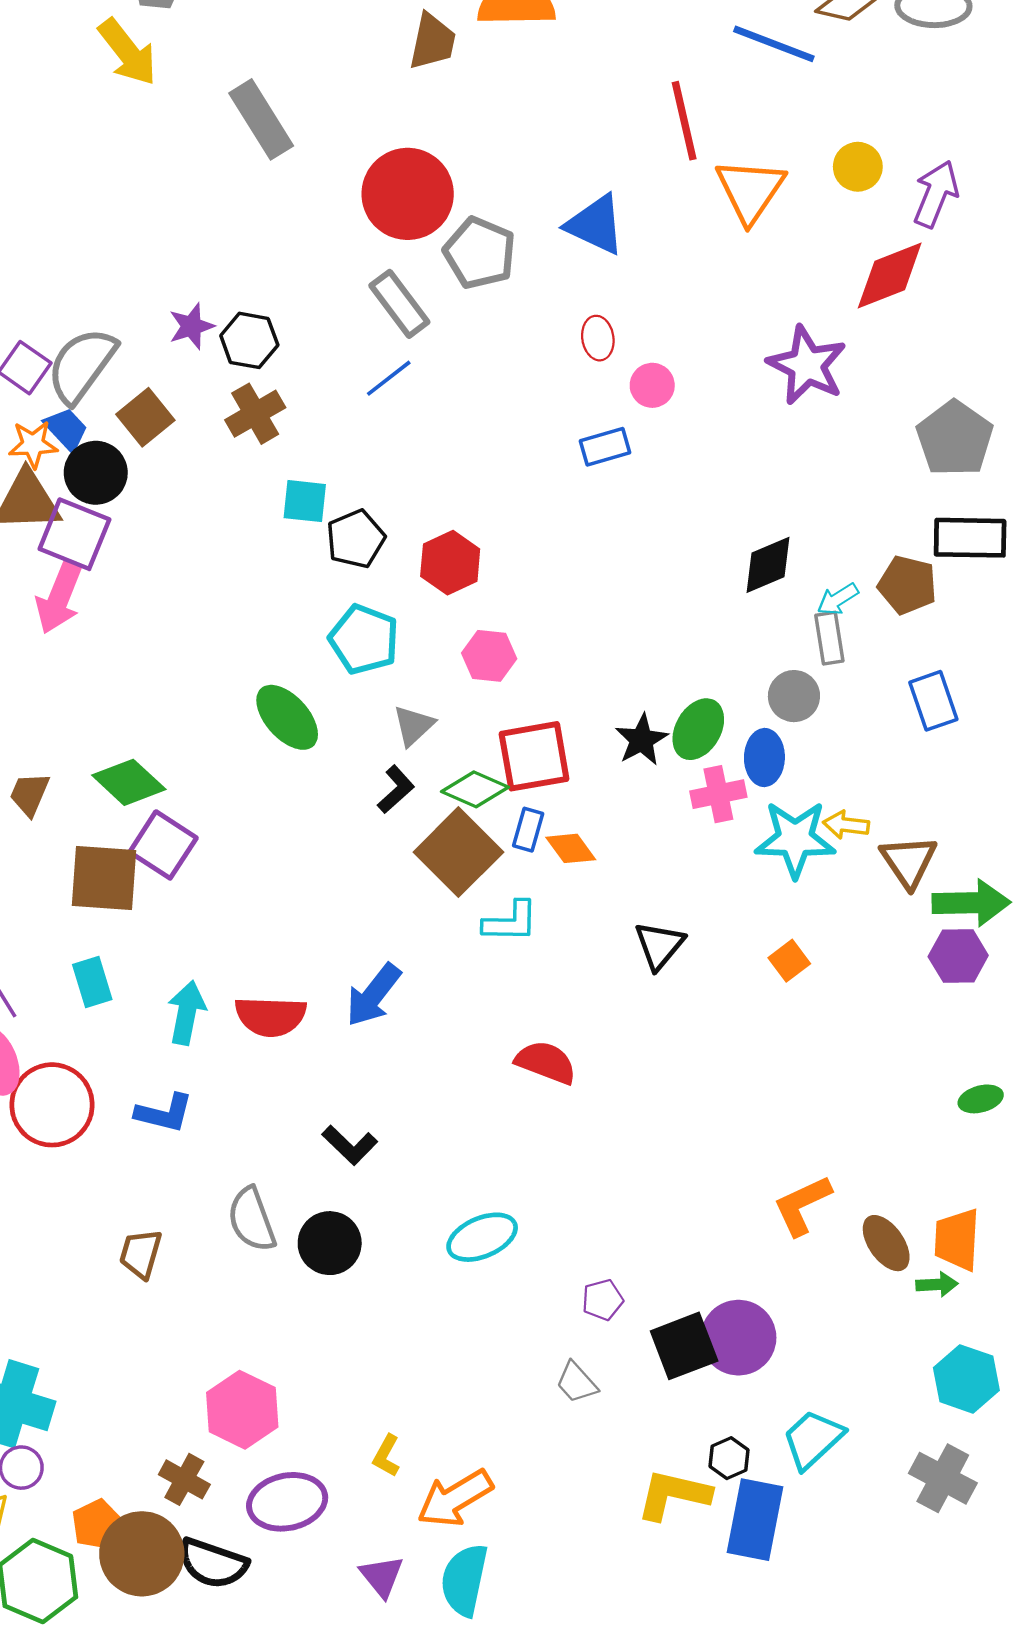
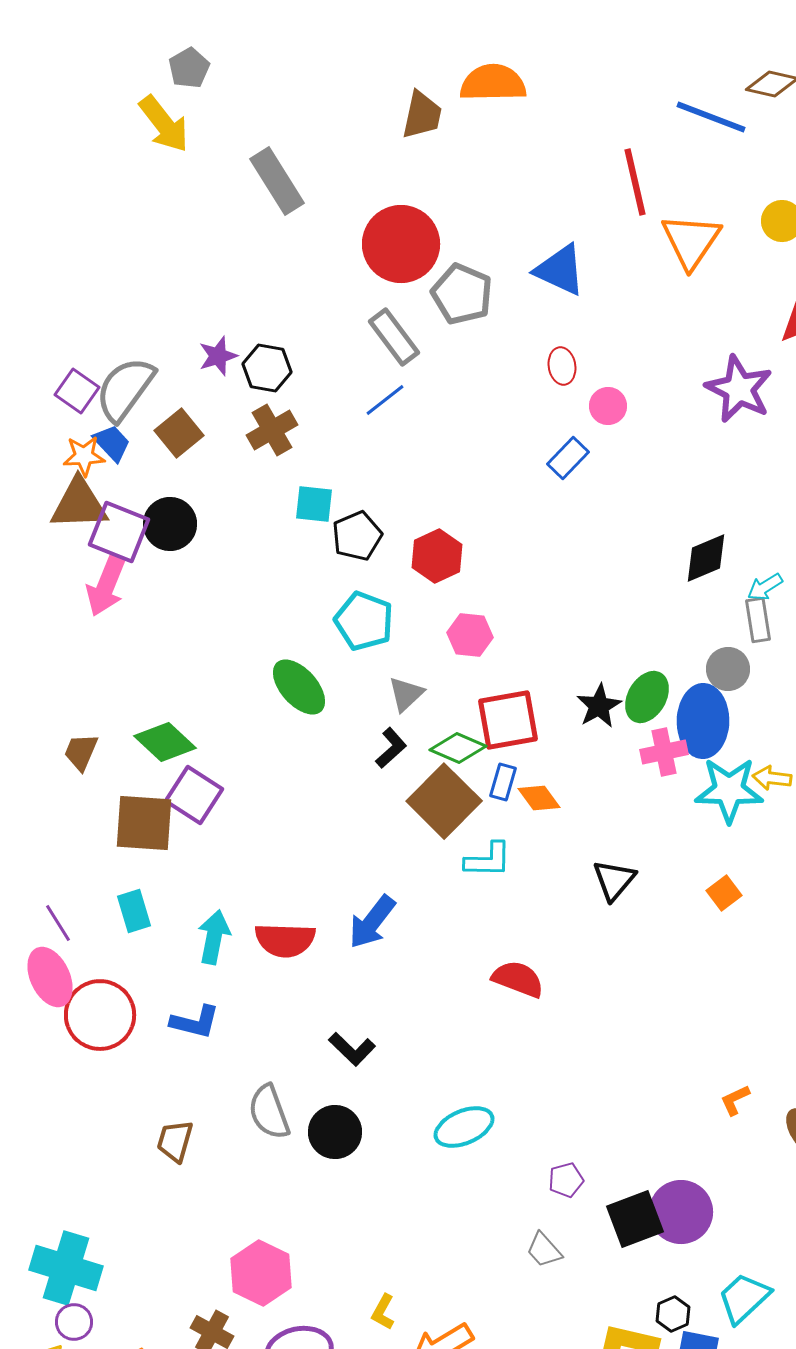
blue rectangle: (605, 447) -> (568, 458), turned -30
black circle: (96, 473) -> (170, 524), moved
blue ellipse: (764, 757) -> (703, 721), size x1.5
orange L-shape: (802, 1205) -> (735, 1100), size x0.6

